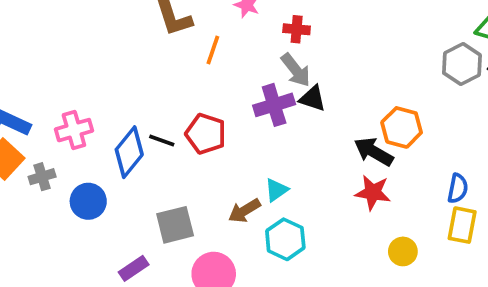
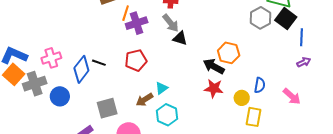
purple cross: (274, 105) -> (137, 23), moved
red pentagon: (206, 134) -> (136, 60), moved, turned -30
gray cross: (42, 177) -> (35, 84), size x1.6
yellow rectangle: (462, 225) -> (253, 117), moved
yellow circle: (403, 251) -> (242, 98), moved

